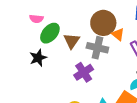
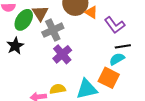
brown triangle: (72, 41) -> (40, 13), moved
gray cross: (97, 48) -> (53, 30), moved, turned -30

